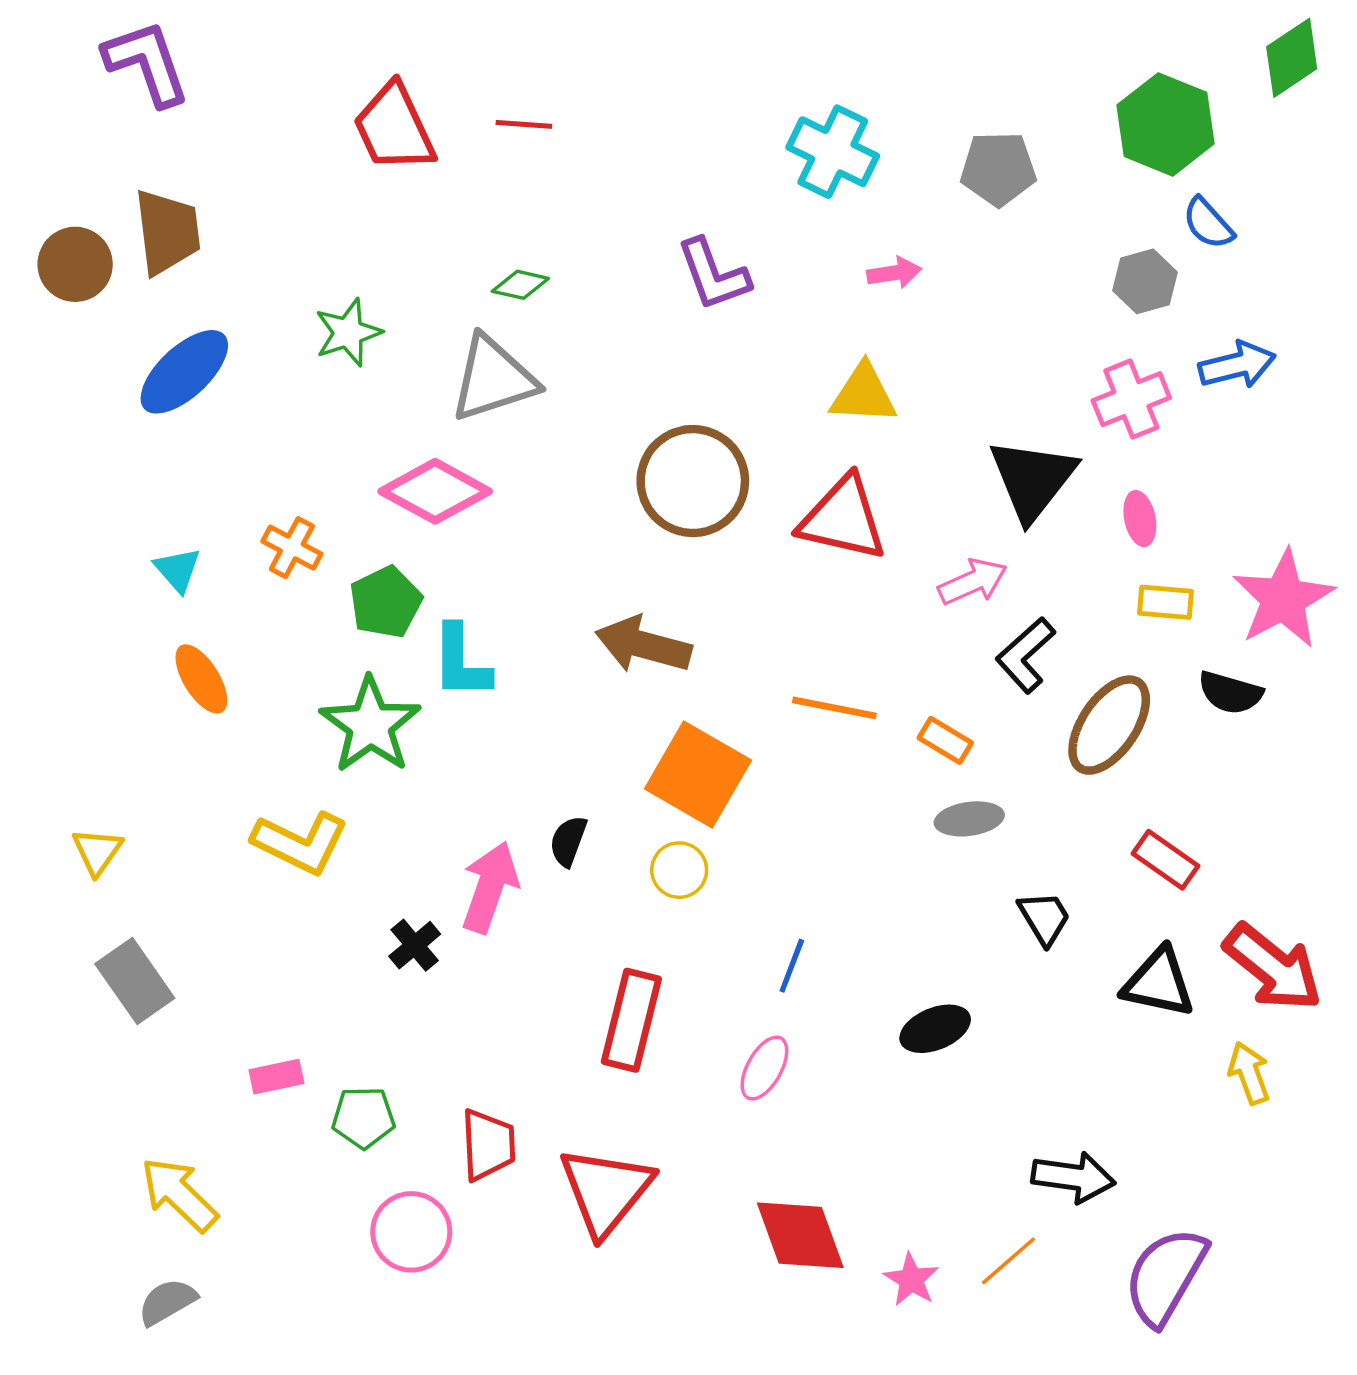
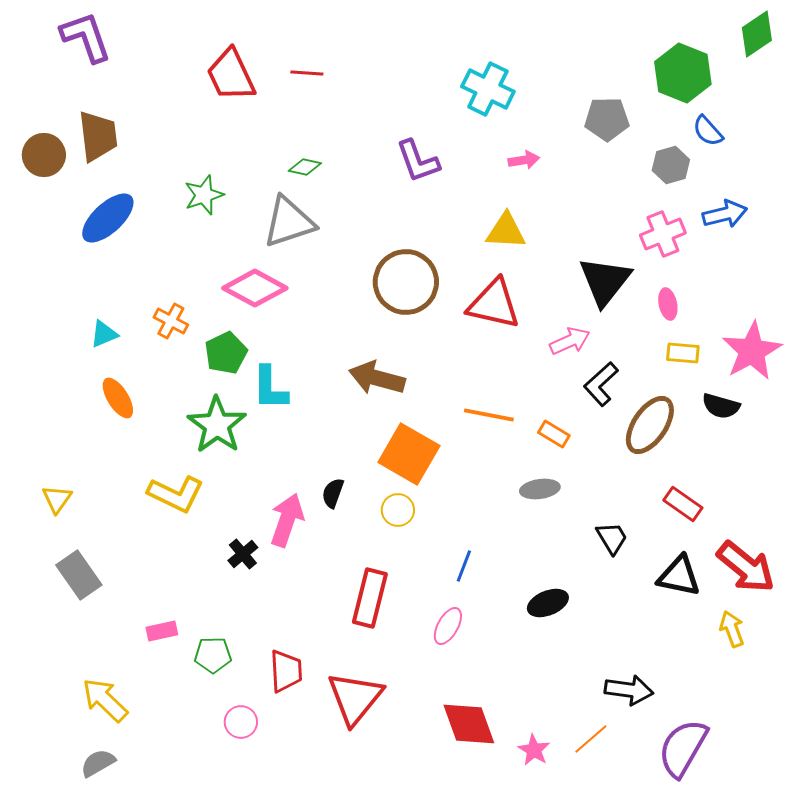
gray pentagon: (998, 169) -> (607, 119), moved
cyan triangle: (177, 570) -> (104, 334), turned 48
gray ellipse: (969, 819) -> (540, 489), moved
pink circle: (411, 1232) -> (241, 722), size x0.7

